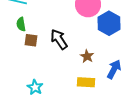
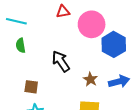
brown square: (31, 40) -> (31, 87), moved
blue arrow: (114, 69) -> (119, 81), moved, turned 48

